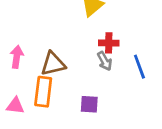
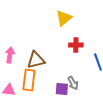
gray arrow: (105, 61) -> (73, 83), moved

